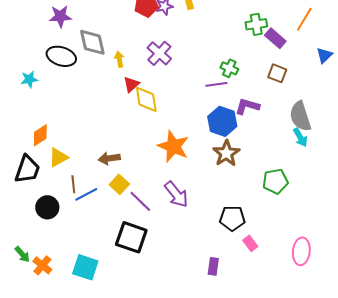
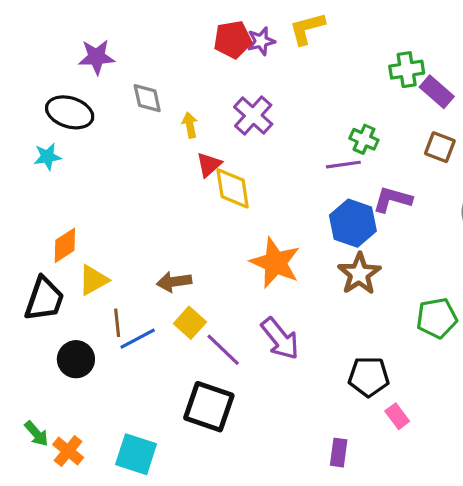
gray diamond: (92, 42) -> (147, 98), size x0.7
black ellipse: (61, 56) -> (70, 112), moved

